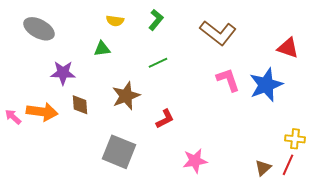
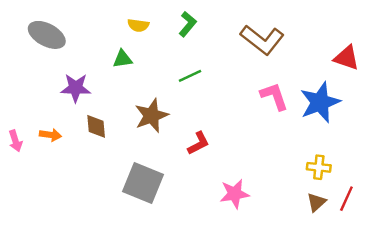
orange arrow: (42, 112) -> (50, 135), size x0.6
pink arrow: (13, 117) -> (15, 141), turned -150
yellow cross: (295, 139) -> (319, 167), moved

